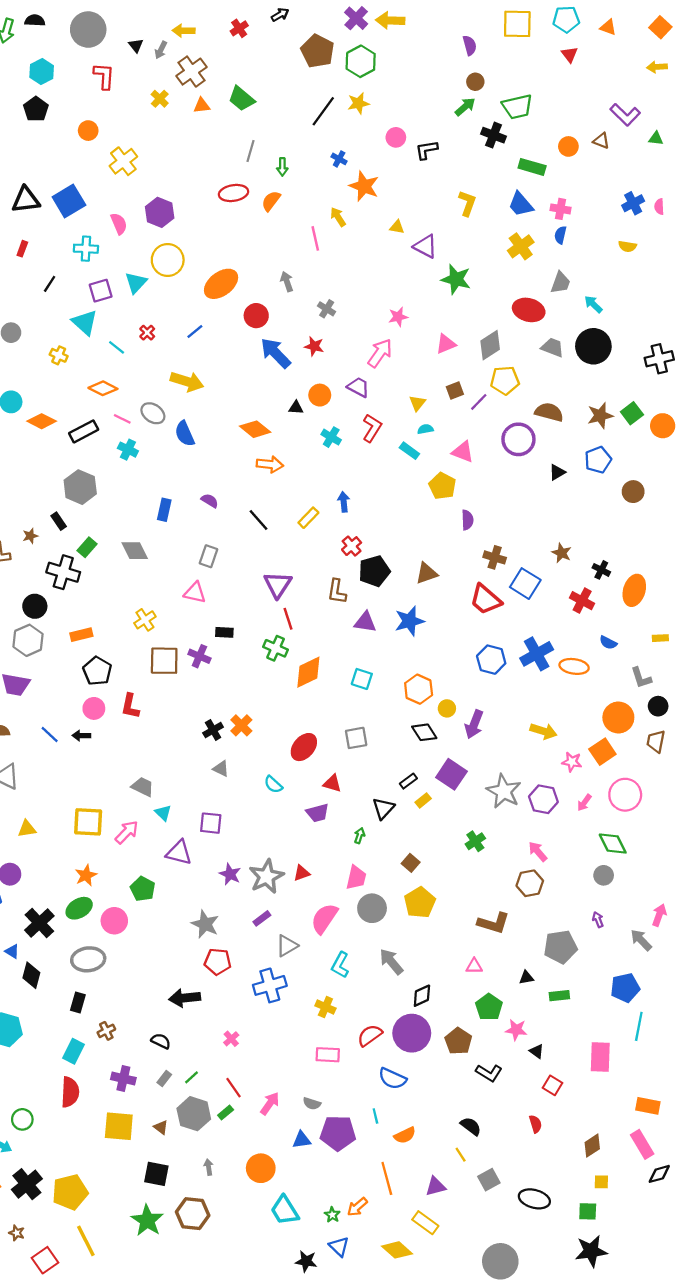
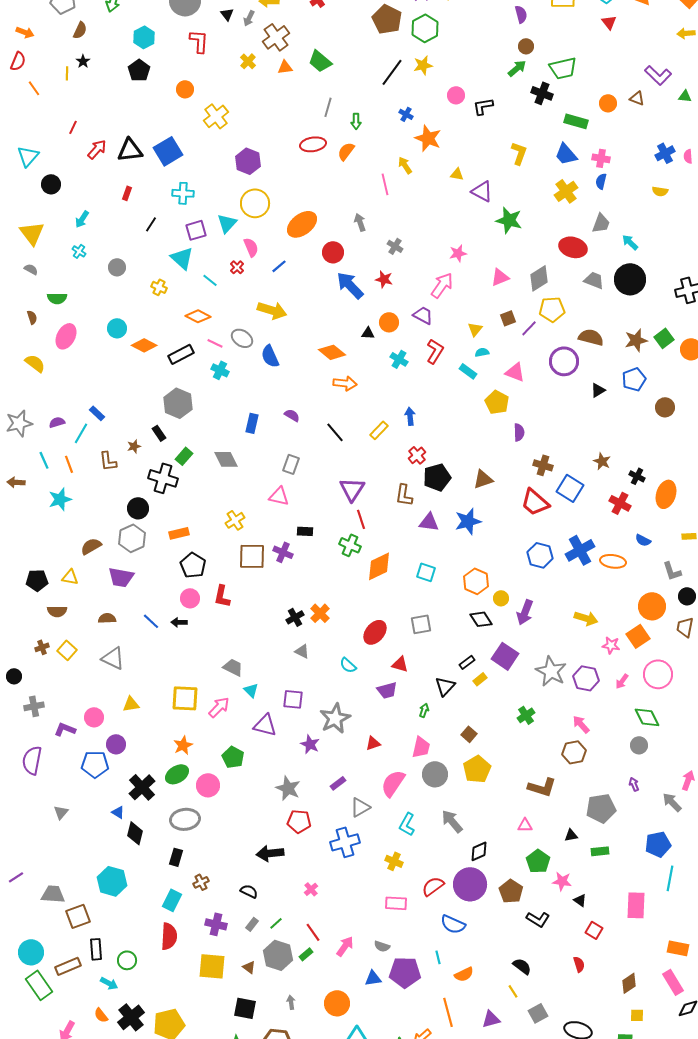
pink semicircle: (119, 224) -> (251, 247), moved
gray star: (266, 876) -> (335, 718), moved

